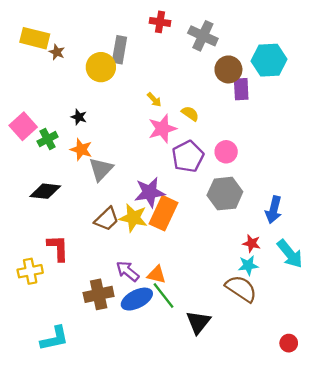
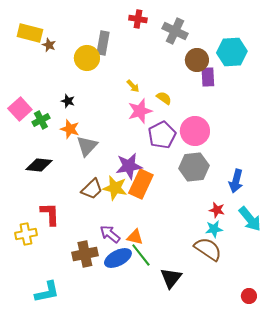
pink circle: (226, 152) -> (195, 131), size x1.5

